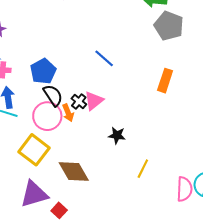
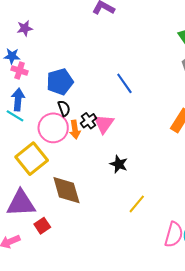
black semicircle: (53, 95) -> (64, 108), size x0.7
pink triangle: (94, 101) -> (104, 124), turned -30

